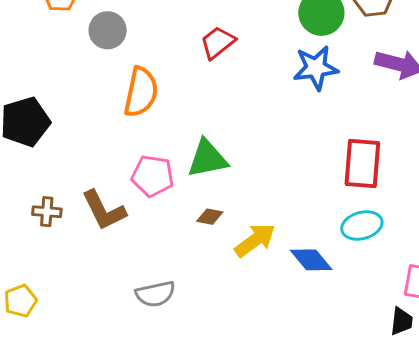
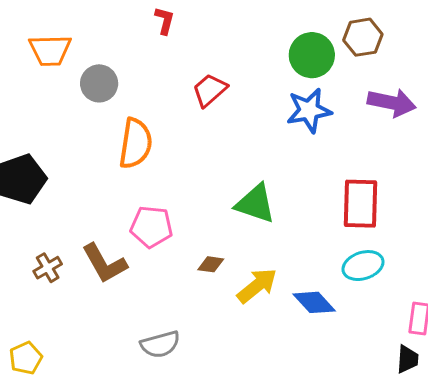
green triangle: (207, 159) -> (255, 204), moved, turned 33
brown cross: (47, 212) -> (48, 268), turned -32

